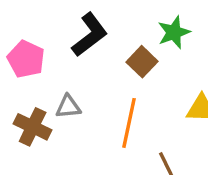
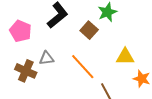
orange line: (129, 123) -> (83, 67), turned -52

